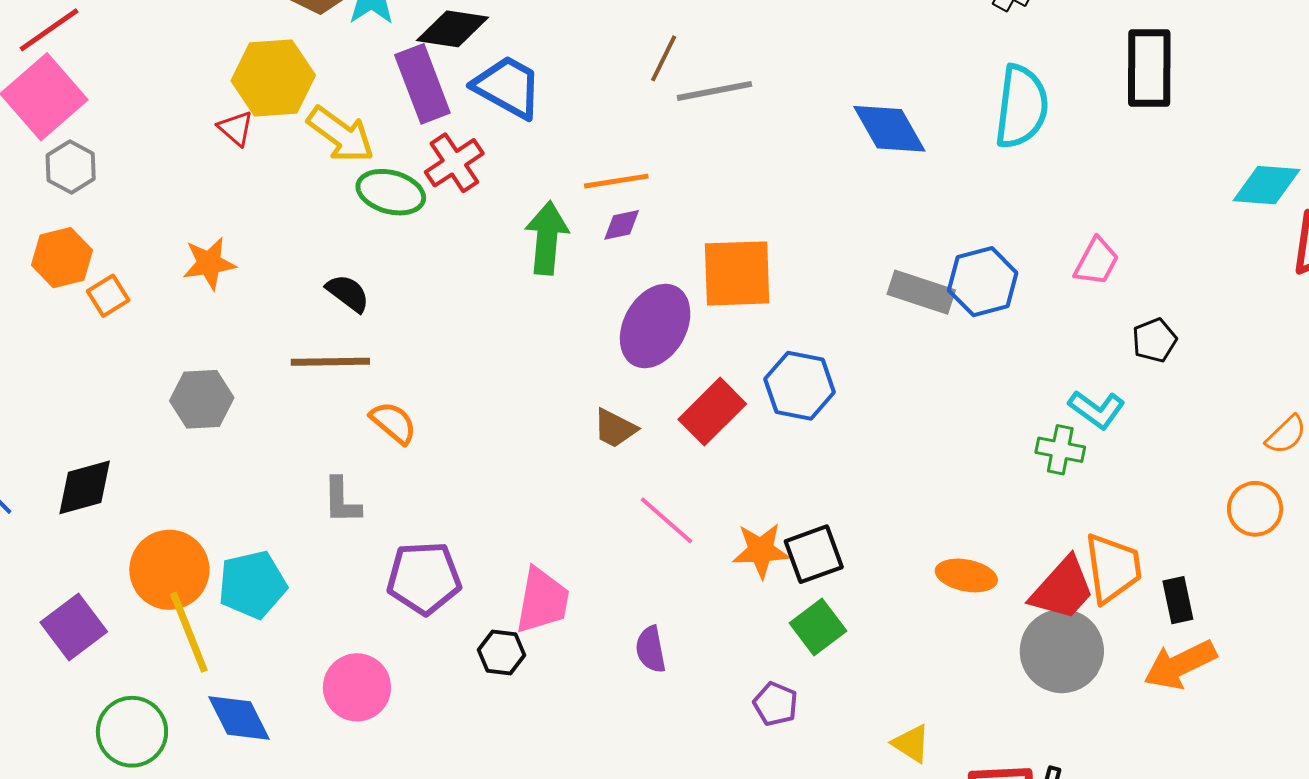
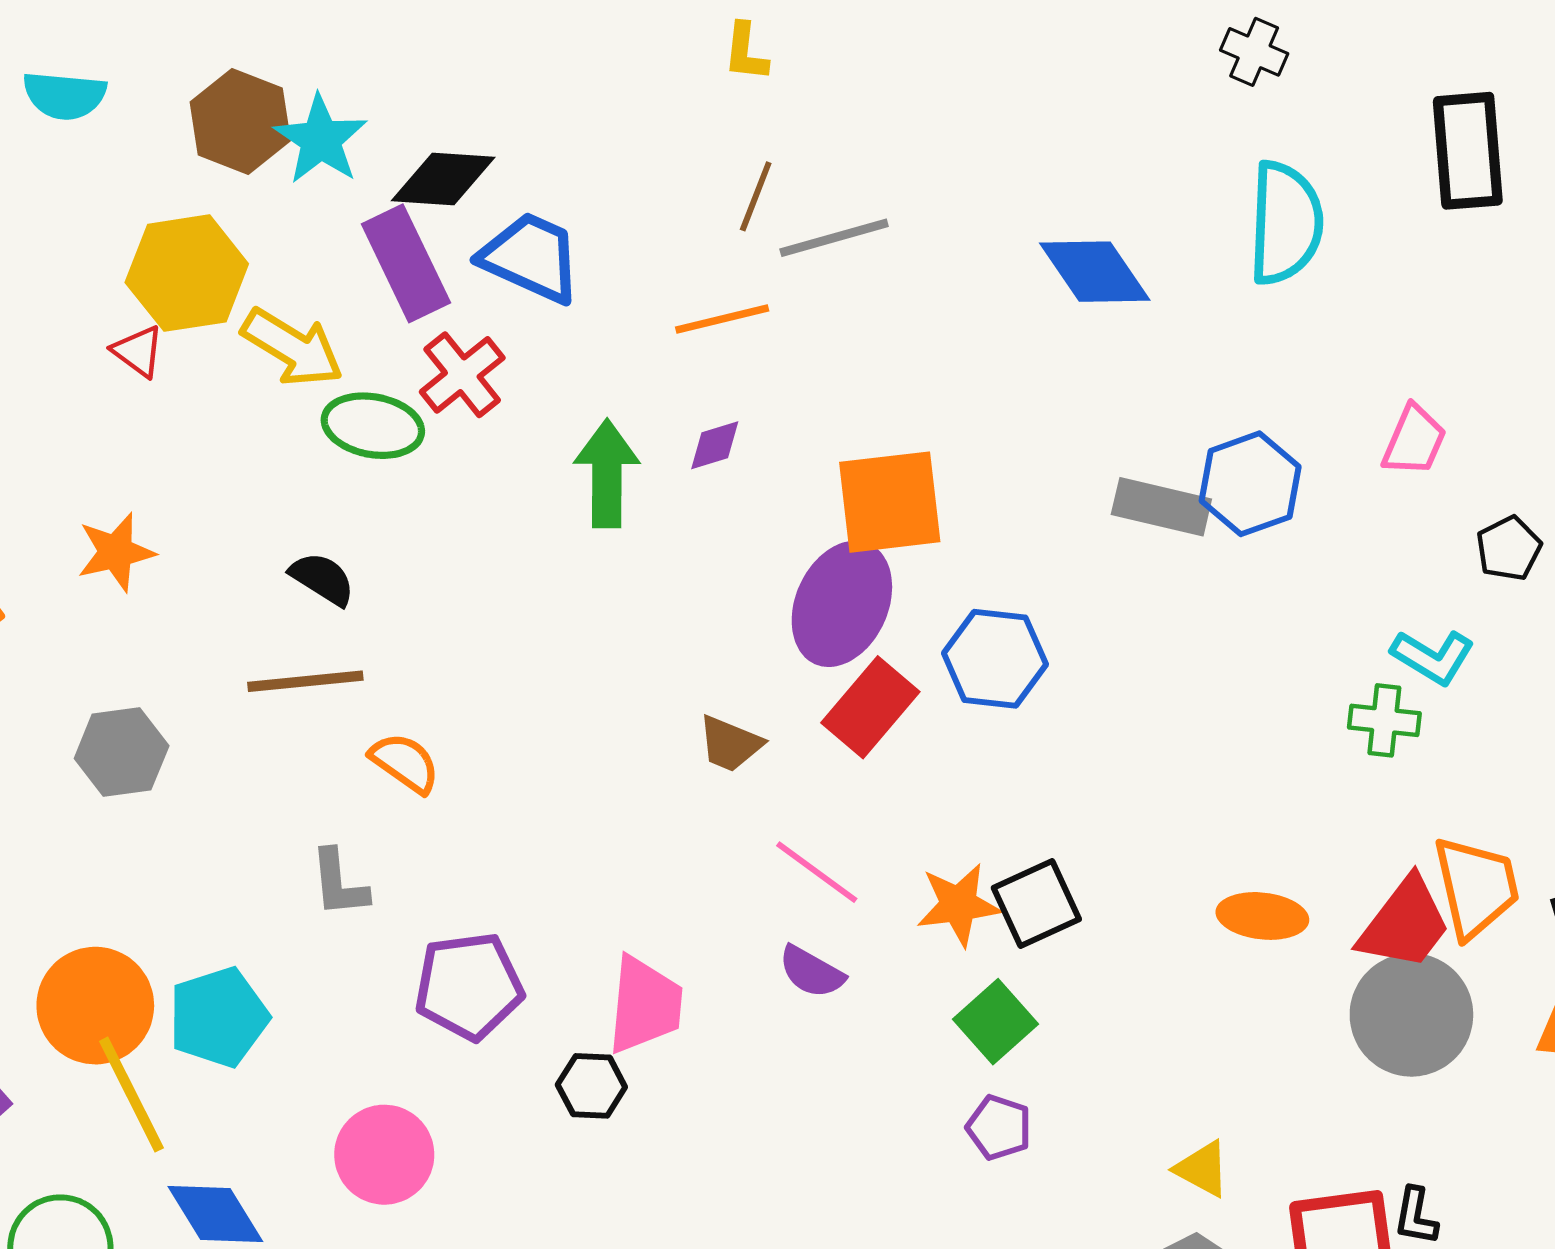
orange line: (616, 181) -> (722, 319), moved
purple ellipse: (655, 326) -> (842, 604), moved
green square: (818, 627) -> (996, 1022), moved
purple semicircle: (651, 649) -> (812, 972), moved, turned -45

